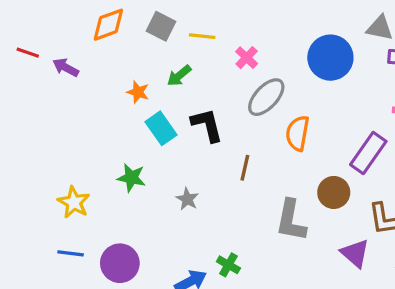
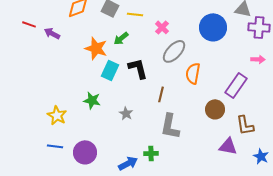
orange star: (138, 92) -> (96, 48), size x1.6
cyan rectangle: (161, 128) -> (110, 70), turned 60
gray L-shape: (291, 220) -> (170, 126), moved
purple triangle: (355, 253) -> (228, 146), turned -30
green cross: (228, 265) -> (151, 153), turned -32

